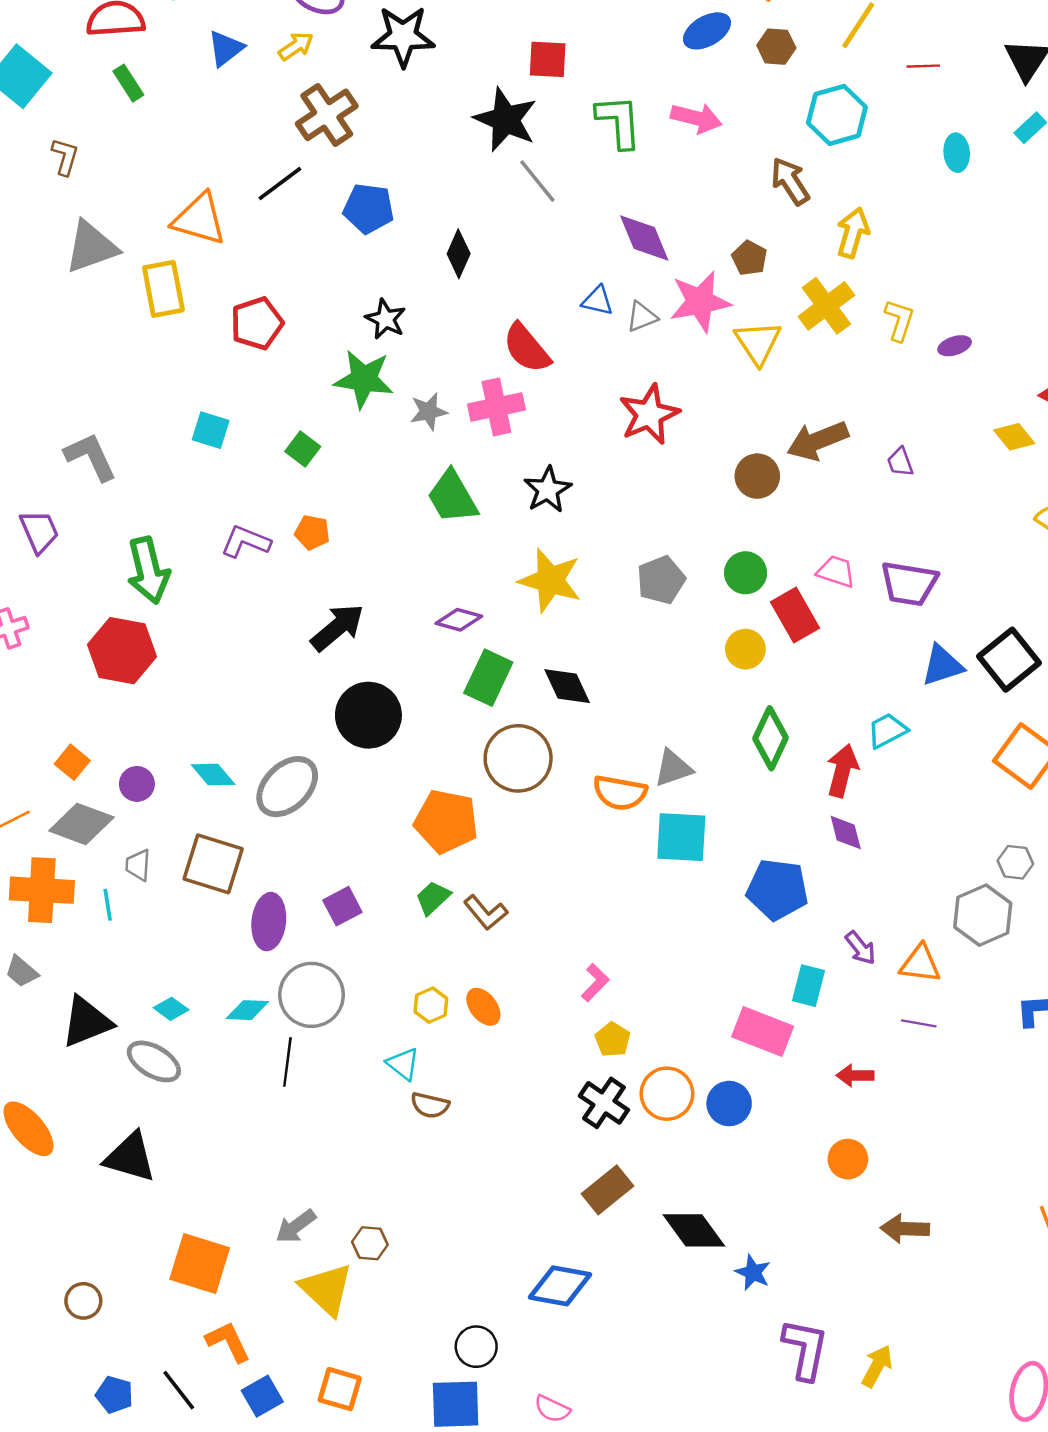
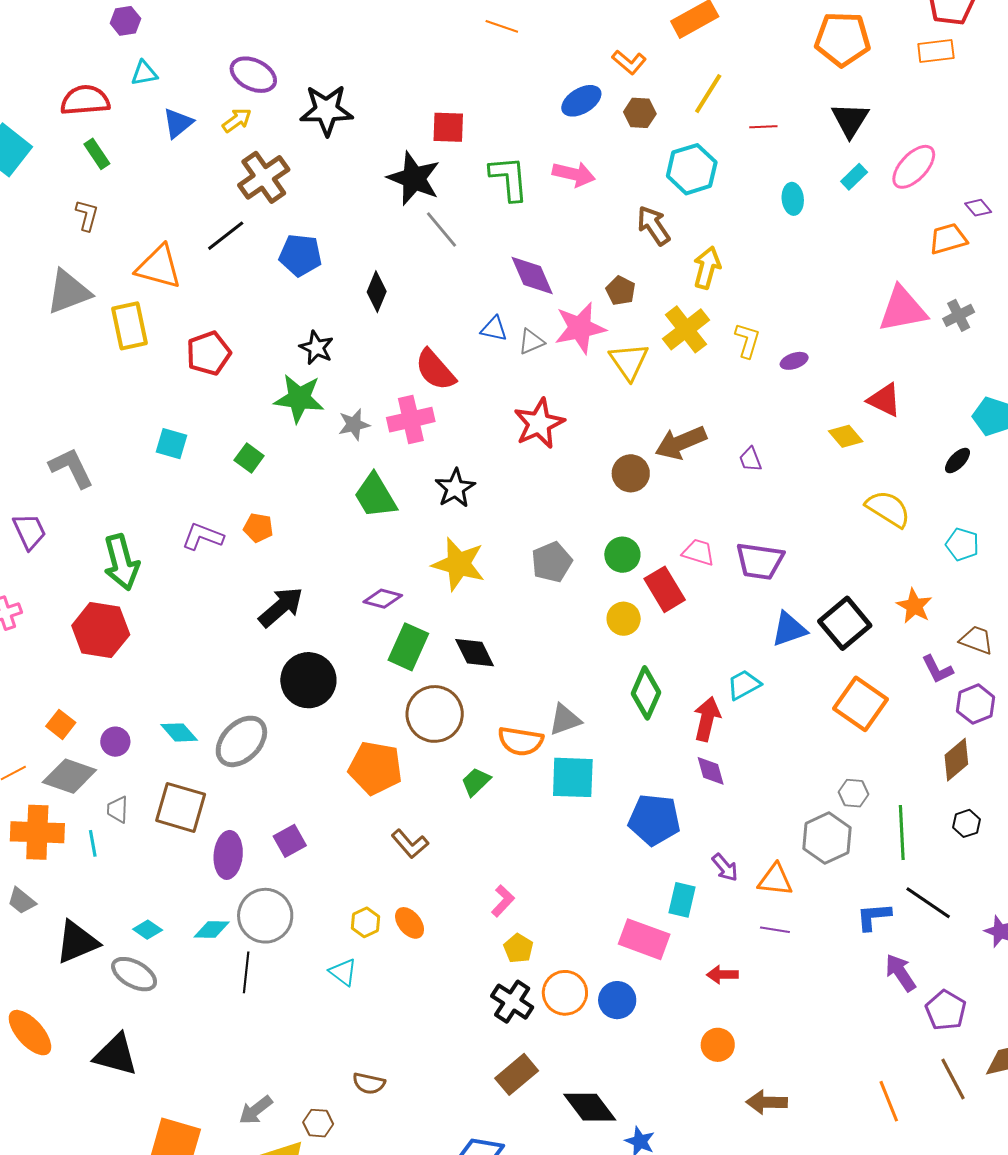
brown L-shape: (65, 157) -> (87, 215), moved
green trapezoid: (433, 898) -> (476, 782), moved
brown semicircle: (430, 1105) -> (369, 1083), moved

